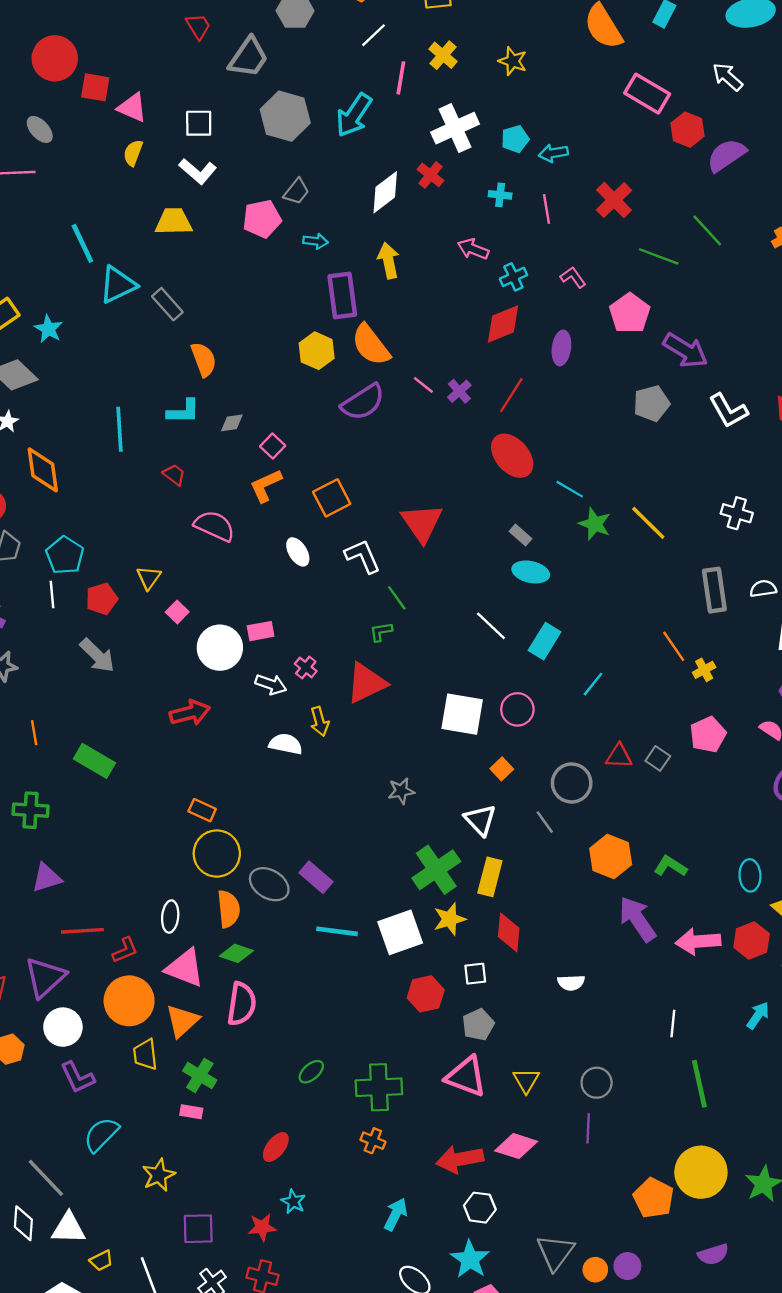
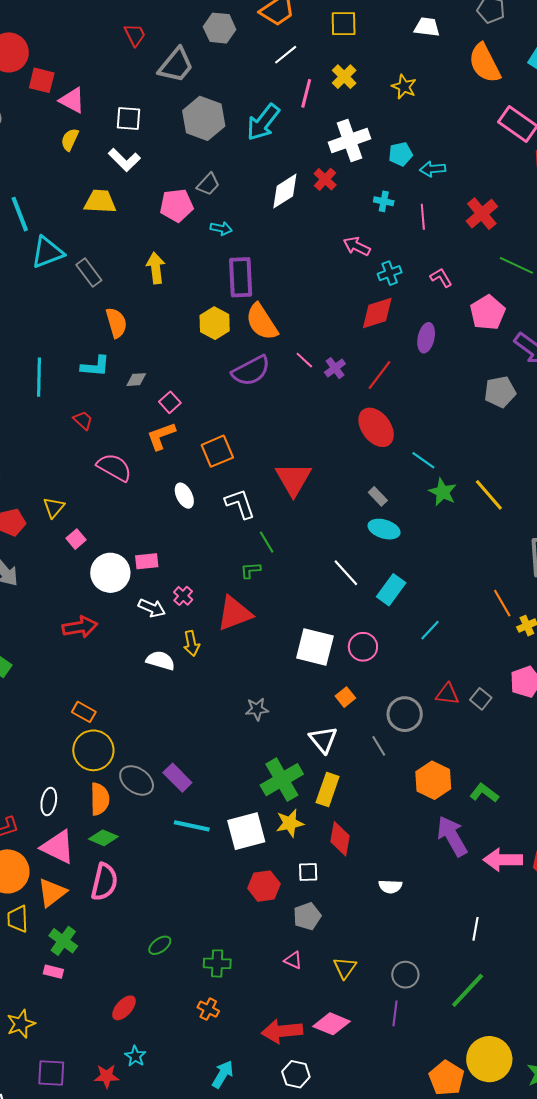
yellow arrow: (388, 261) -> (156, 268), moved
pink triangle: (466, 1077) -> (293, 960), size x0.5
green line: (699, 1084) -> (468, 990), moved, turned 51
green cross: (379, 1087) -> (217, 963), size x0.7

